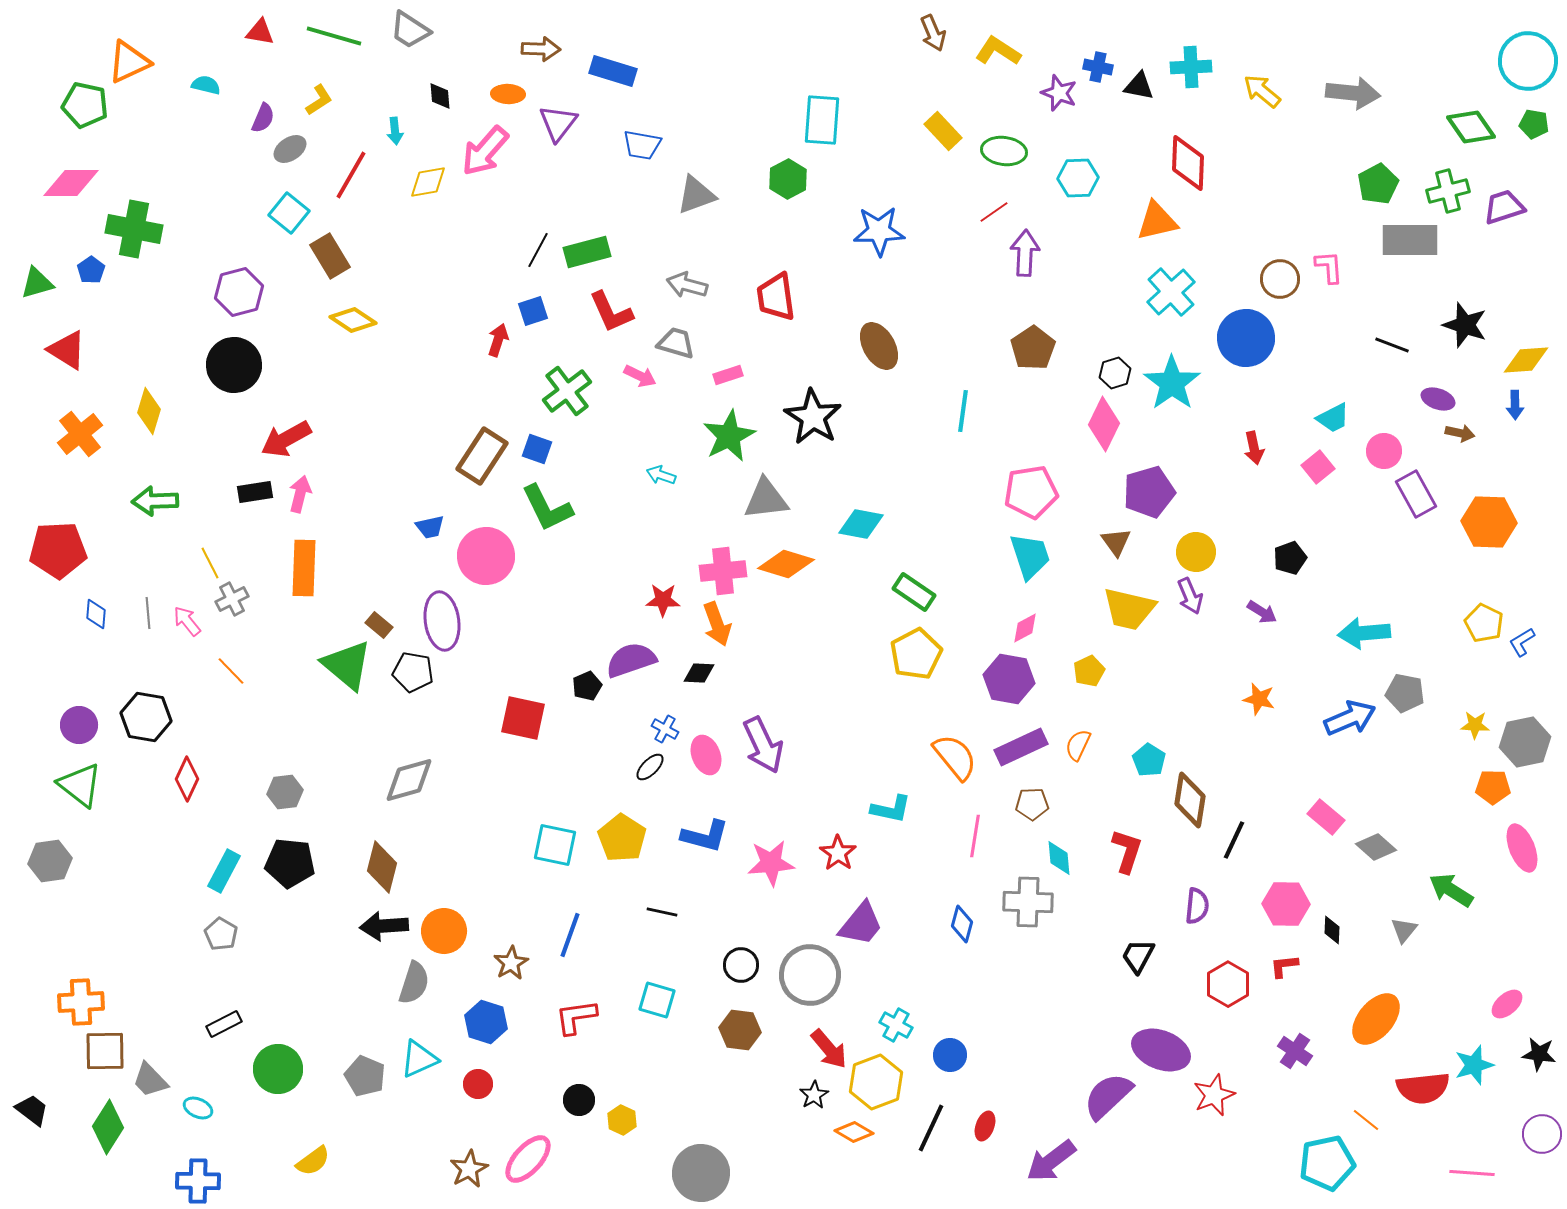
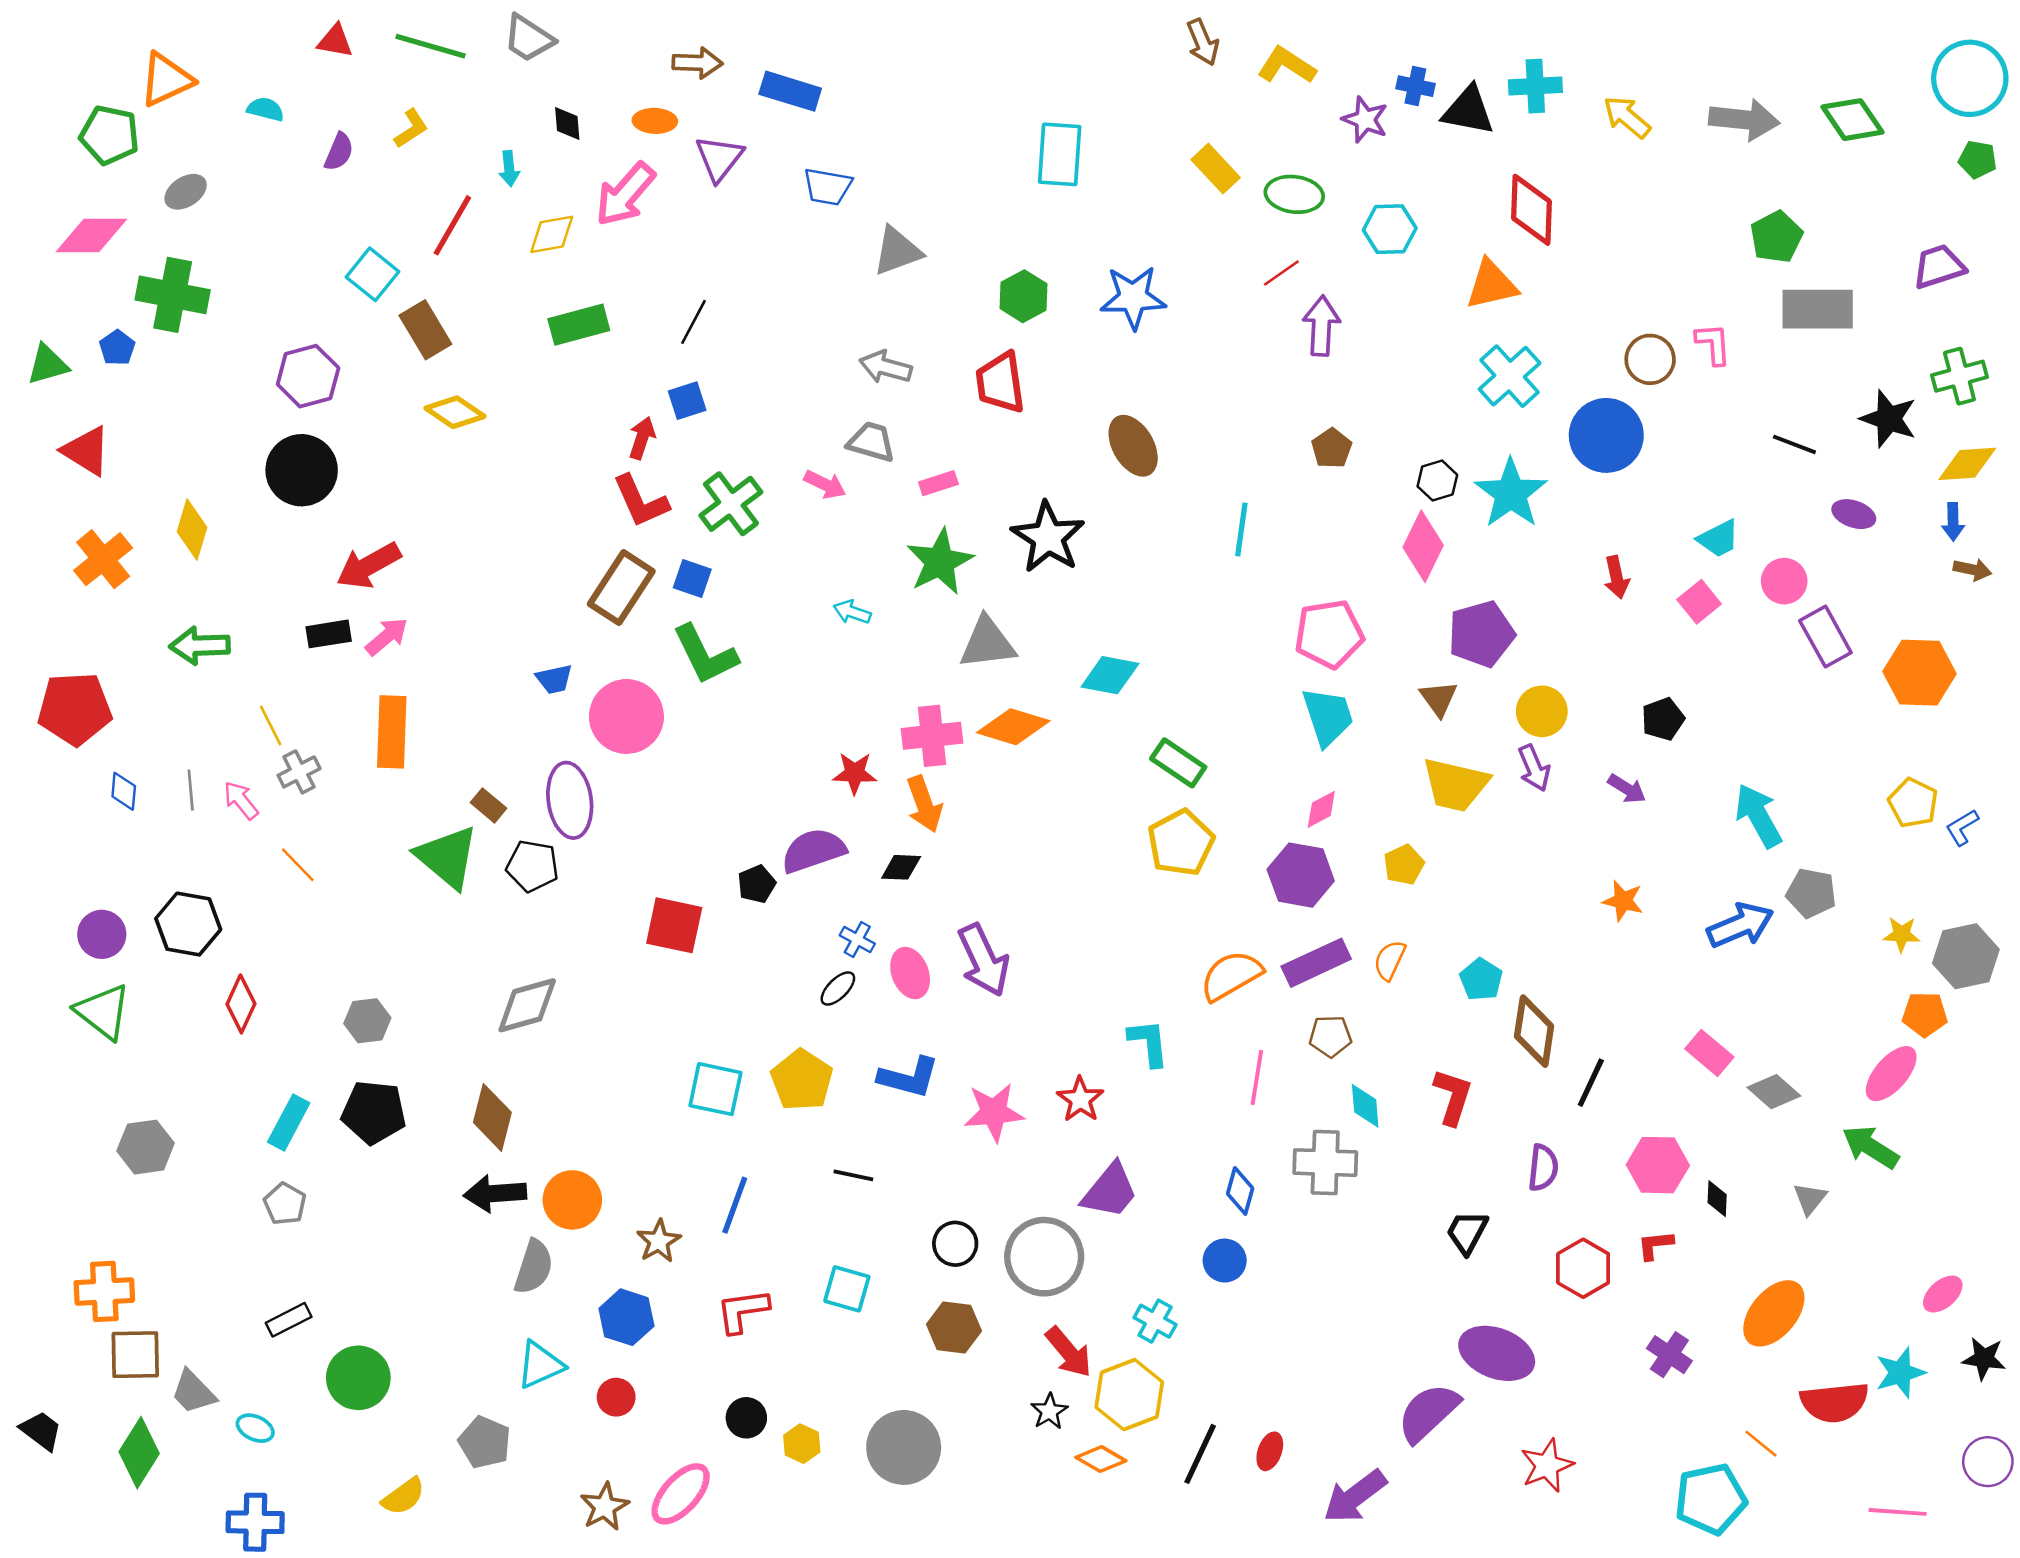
black triangle: (1139, 86) -> (1468, 111), size x1.4
green diamond: (1471, 127) -> (1852, 120), moved
gray ellipse: (290, 149) -> (186, 192), moved
green hexagon: (788, 179) -> (1024, 296), moved
green cross: (1448, 191) -> (1959, 376), moved
green rectangle: (587, 252) -> (579, 325), moved
red L-shape: (611, 312) -> (641, 501), moved
brown pentagon: (1033, 348) -> (1332, 448), size x0.7
brown arrow: (1460, 433) -> (1972, 570), moved
pink arrow: (300, 494) -> (387, 637), turned 36
cyan arrow: (1364, 633) -> (1758, 816), turned 66
orange semicircle: (955, 757) -> (1231, 976), turned -81
cyan L-shape: (891, 809) -> (1149, 1043), turned -108
pink ellipse: (1522, 848) -> (1891, 1074), moved, turned 63
gray hexagon: (50, 861) -> (146, 1147), moved
blue circle: (950, 1055) -> (1225, 1261), moved
gray pentagon: (365, 1076) -> (485, 1442), moved
red star: (1214, 1095) -> (1547, 1465), moved
gray circle: (701, 1173) -> (904, 1447), moved

